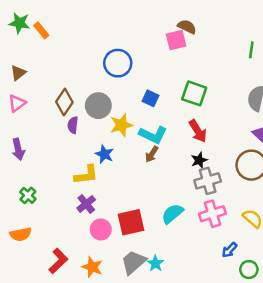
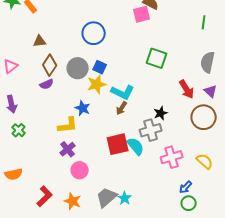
brown triangle: (18, 73) -> (40, 41), moved, turned 32
blue square: (151, 98) -> (100, 67), moved
purple semicircle: (73, 125) -> (47, 84), moved, turned -120
red arrow: (198, 131) -> (187, 89), moved
gray cross: (208, 181) -> (151, 130), moved
green cross: (28, 195) -> (19, 130), moved
cyan semicircle: (172, 214) -> (136, 146), moved, turned 90
red square: (131, 222) -> (118, 144), moved
green circle: (249, 270) -> (189, 203), moved

